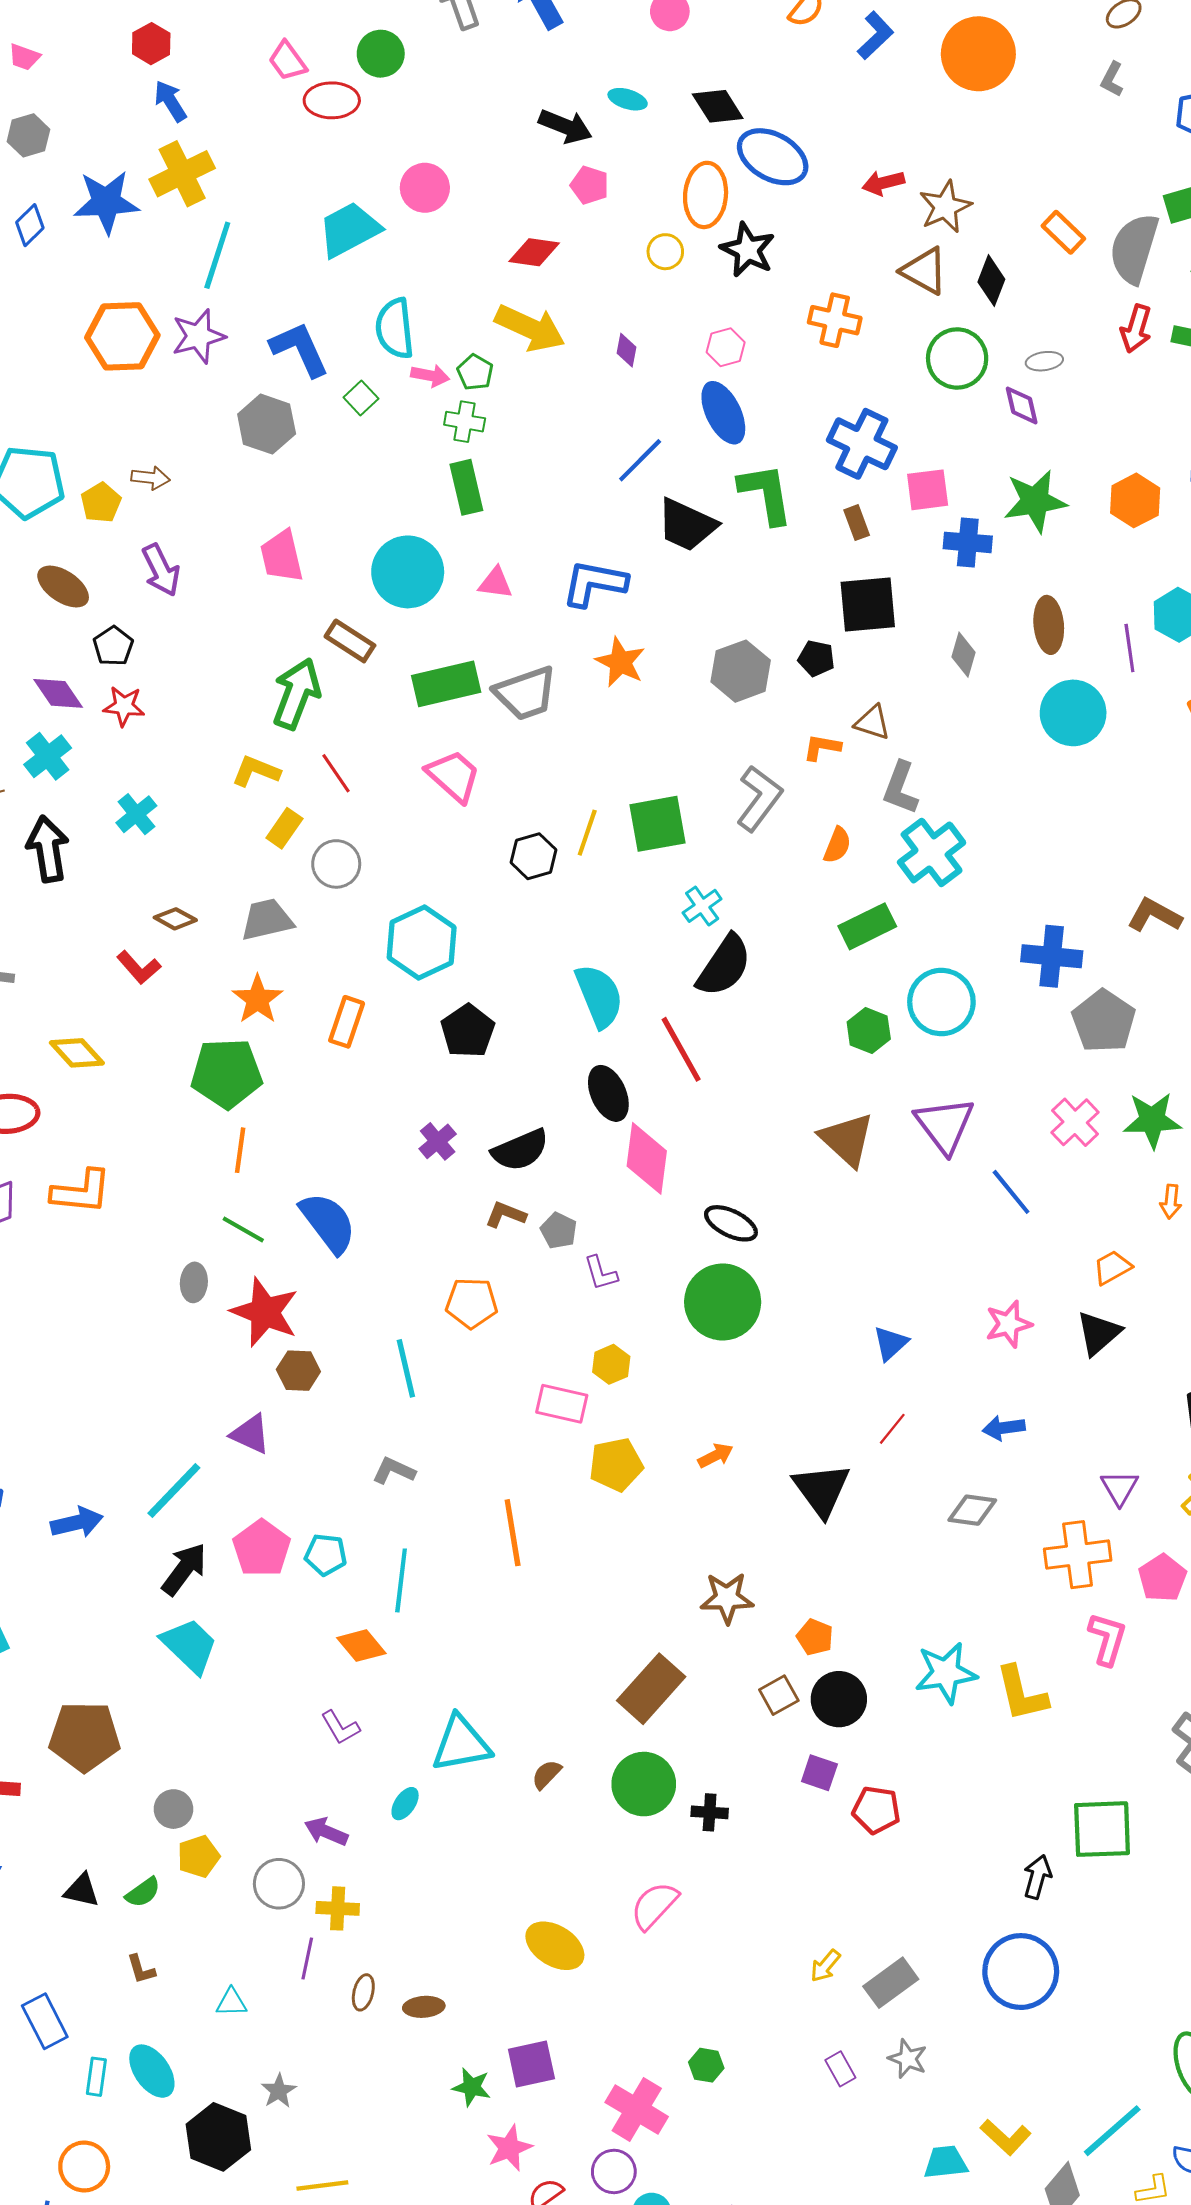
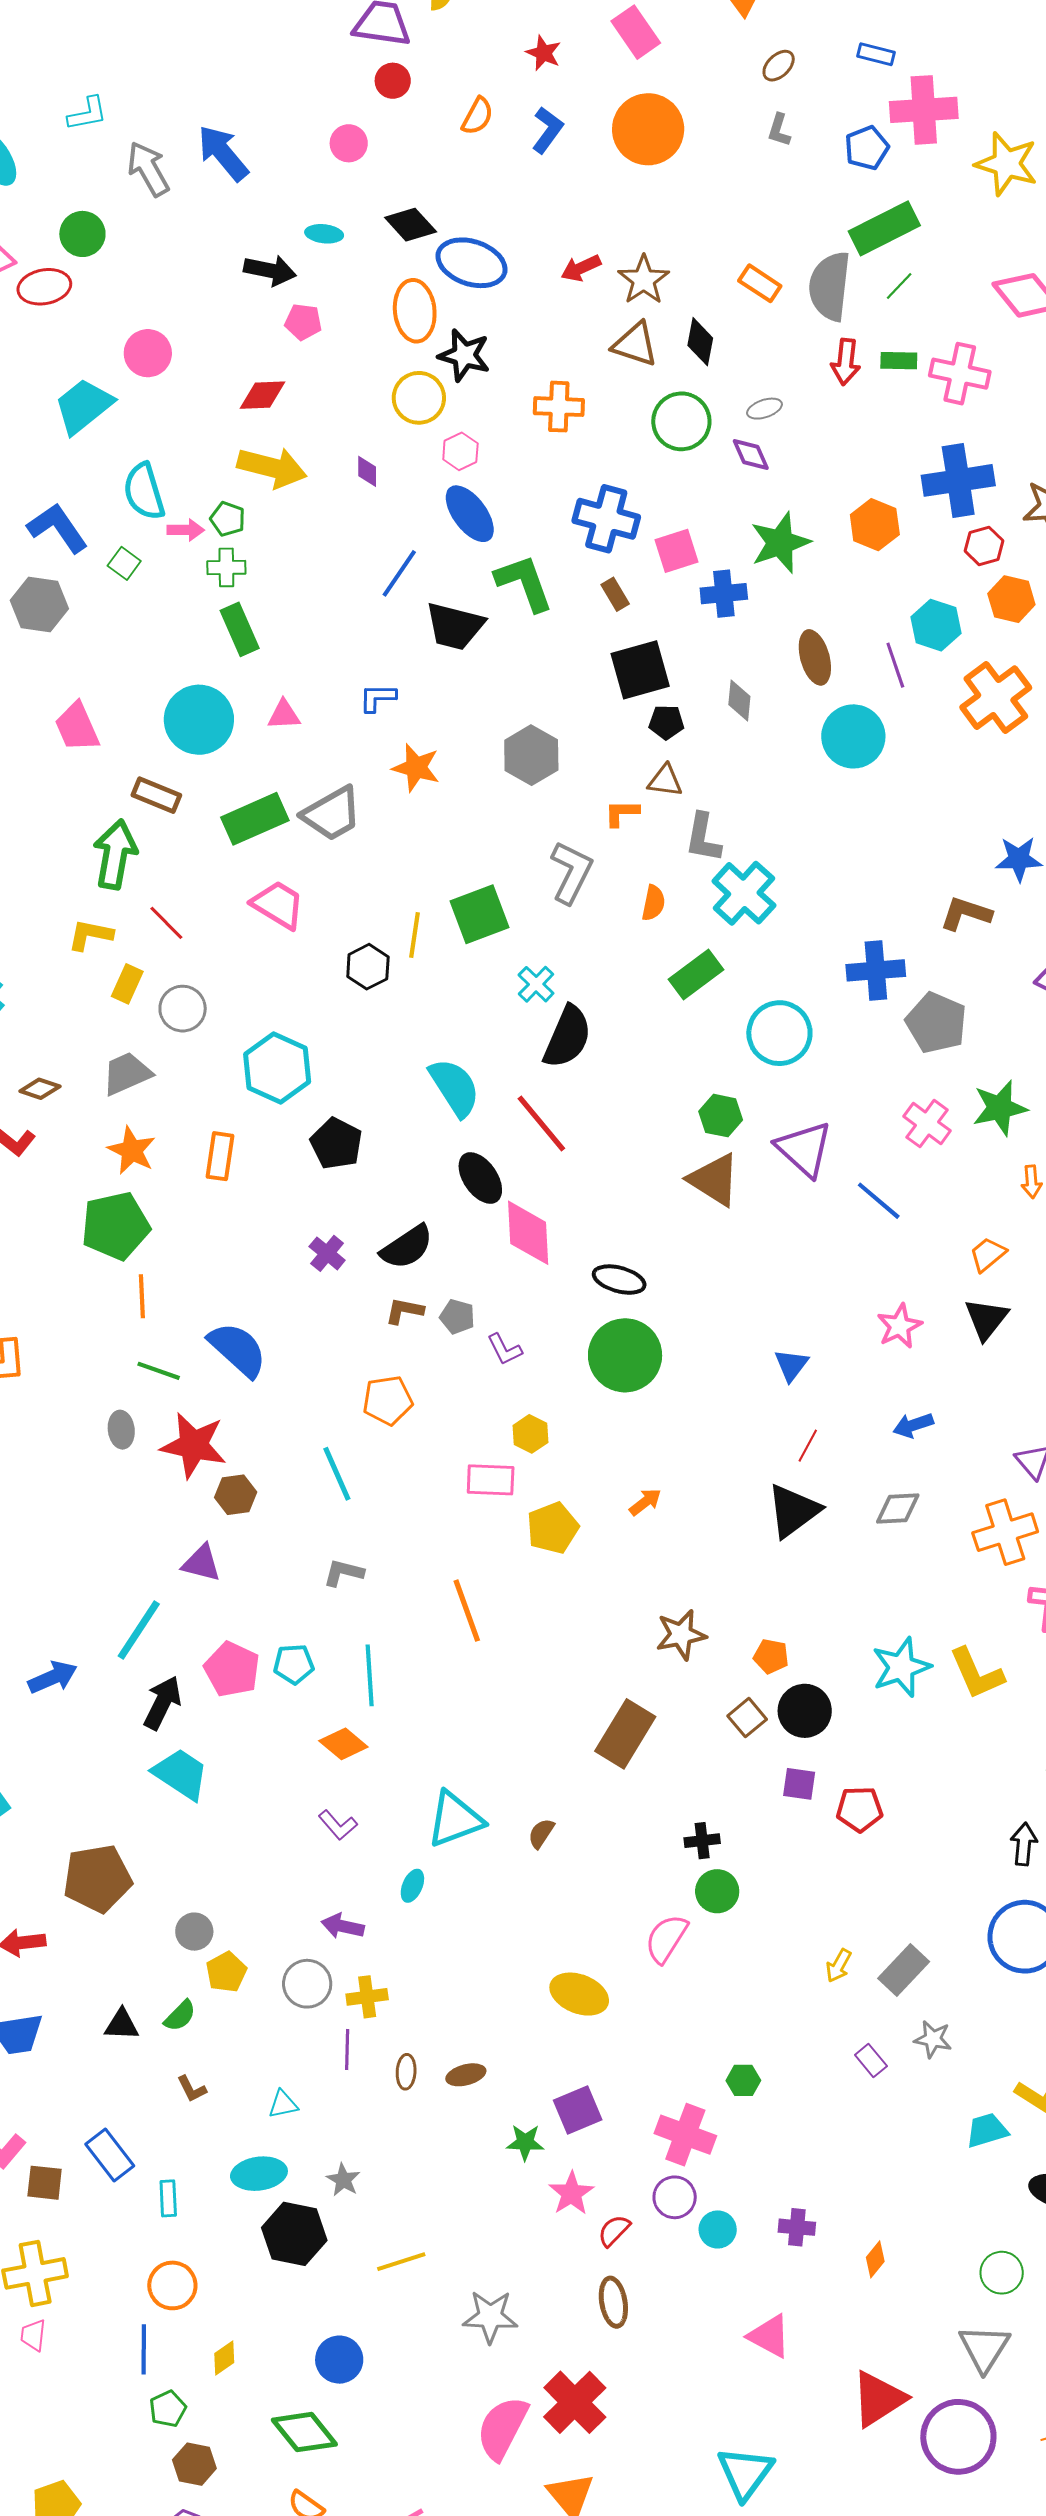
yellow circle: (665, 252) -> (419, 398), moved, size x1.5
blue L-shape: (594, 583) -> (378, 698), size x0.6
black pentagon: (816, 658) -> (666, 722), moved
green hexagon: (869, 1031) -> (721, 1116), moved
black triangle: (822, 1490) -> (793, 1511), moved, turned 40
green circle: (644, 1784) -> (717, 1891), moved, size x0.7
cyan ellipse: (152, 2071) -> (259, 2174), moved, turned -52

